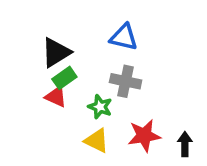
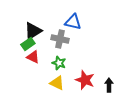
green rectangle: (64, 78) -> (28, 44), moved
gray cross: (126, 81) -> (60, 39), moved
red star: (144, 136) -> (85, 80), turned 30

